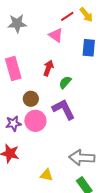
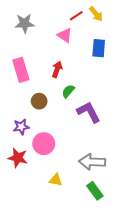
green semicircle: (65, 82) -> (68, 91), moved
purple L-shape: (64, 109) -> (89, 112), moved
pink circle: (35, 121) -> (44, 144), moved

